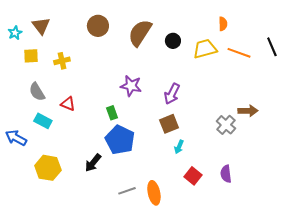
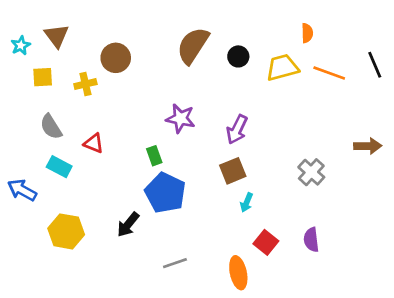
brown circle: (98, 26) -> (116, 58), moved
brown arrow: (248, 111) -> (368, 146), moved
orange ellipse: (154, 193) -> (238, 273), moved

